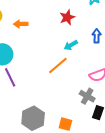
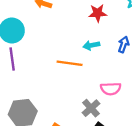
orange line: (58, 66) -> (70, 63), turned 30

